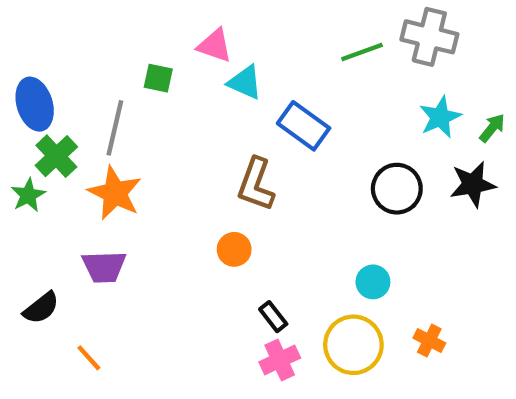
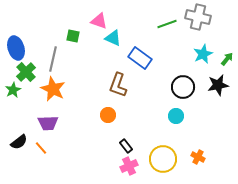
cyan circle: (373, 282) -> (176, 116), moved
orange line: (89, 358) -> (41, 148), moved

